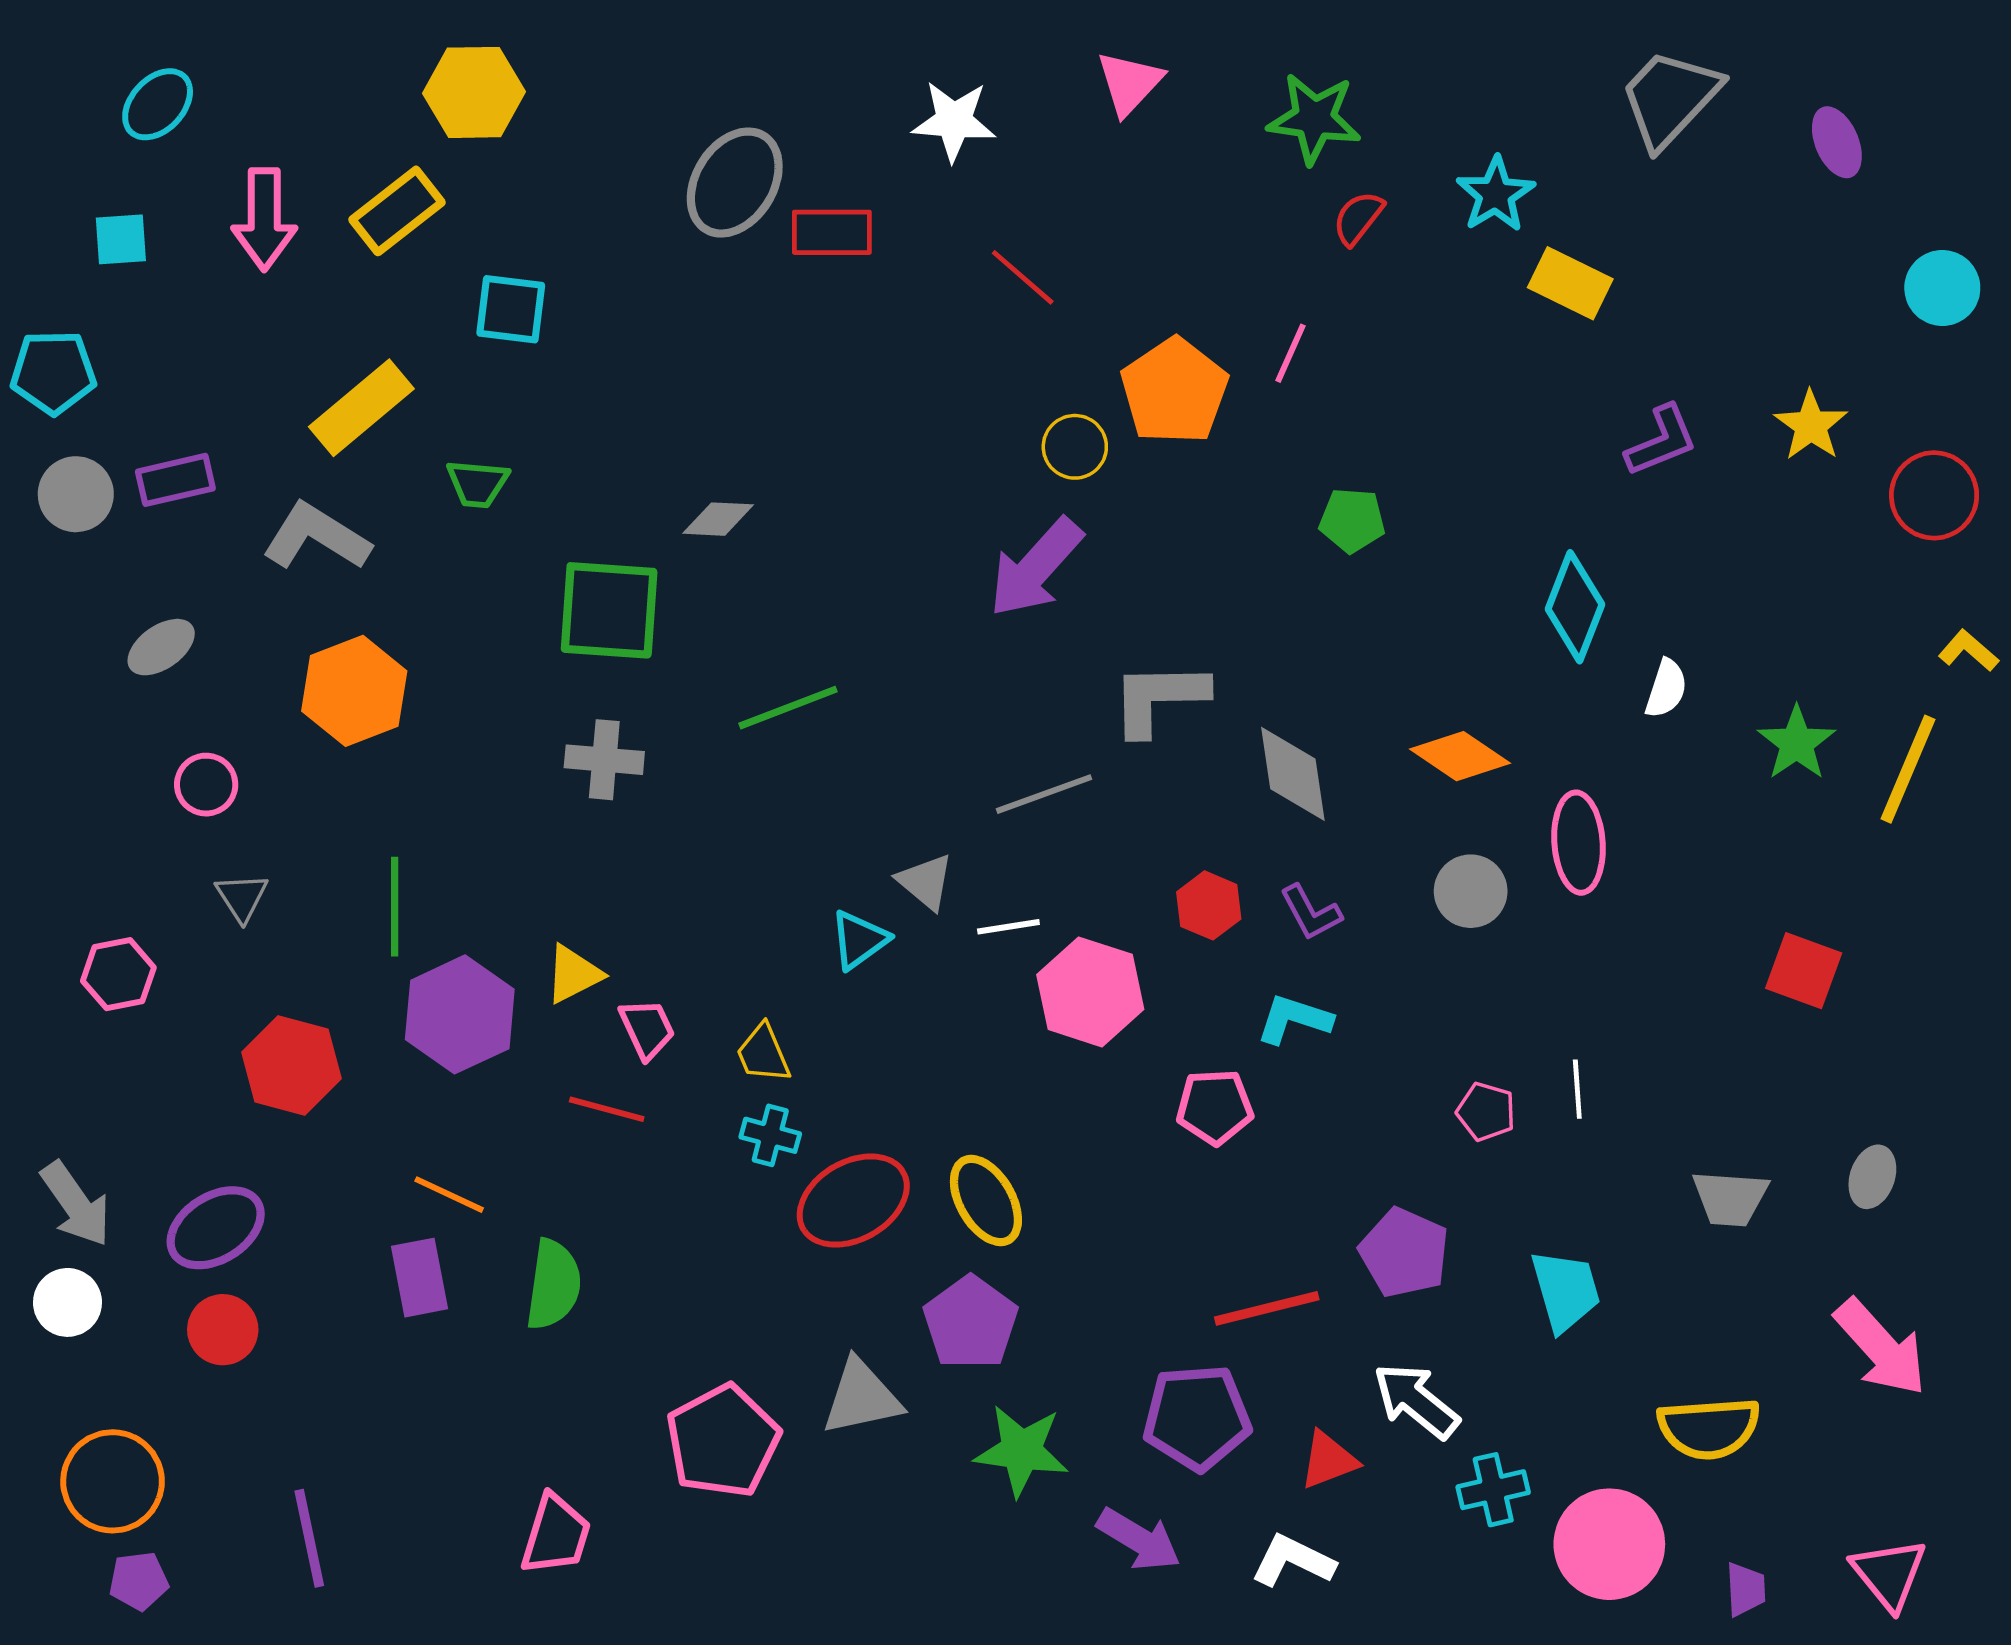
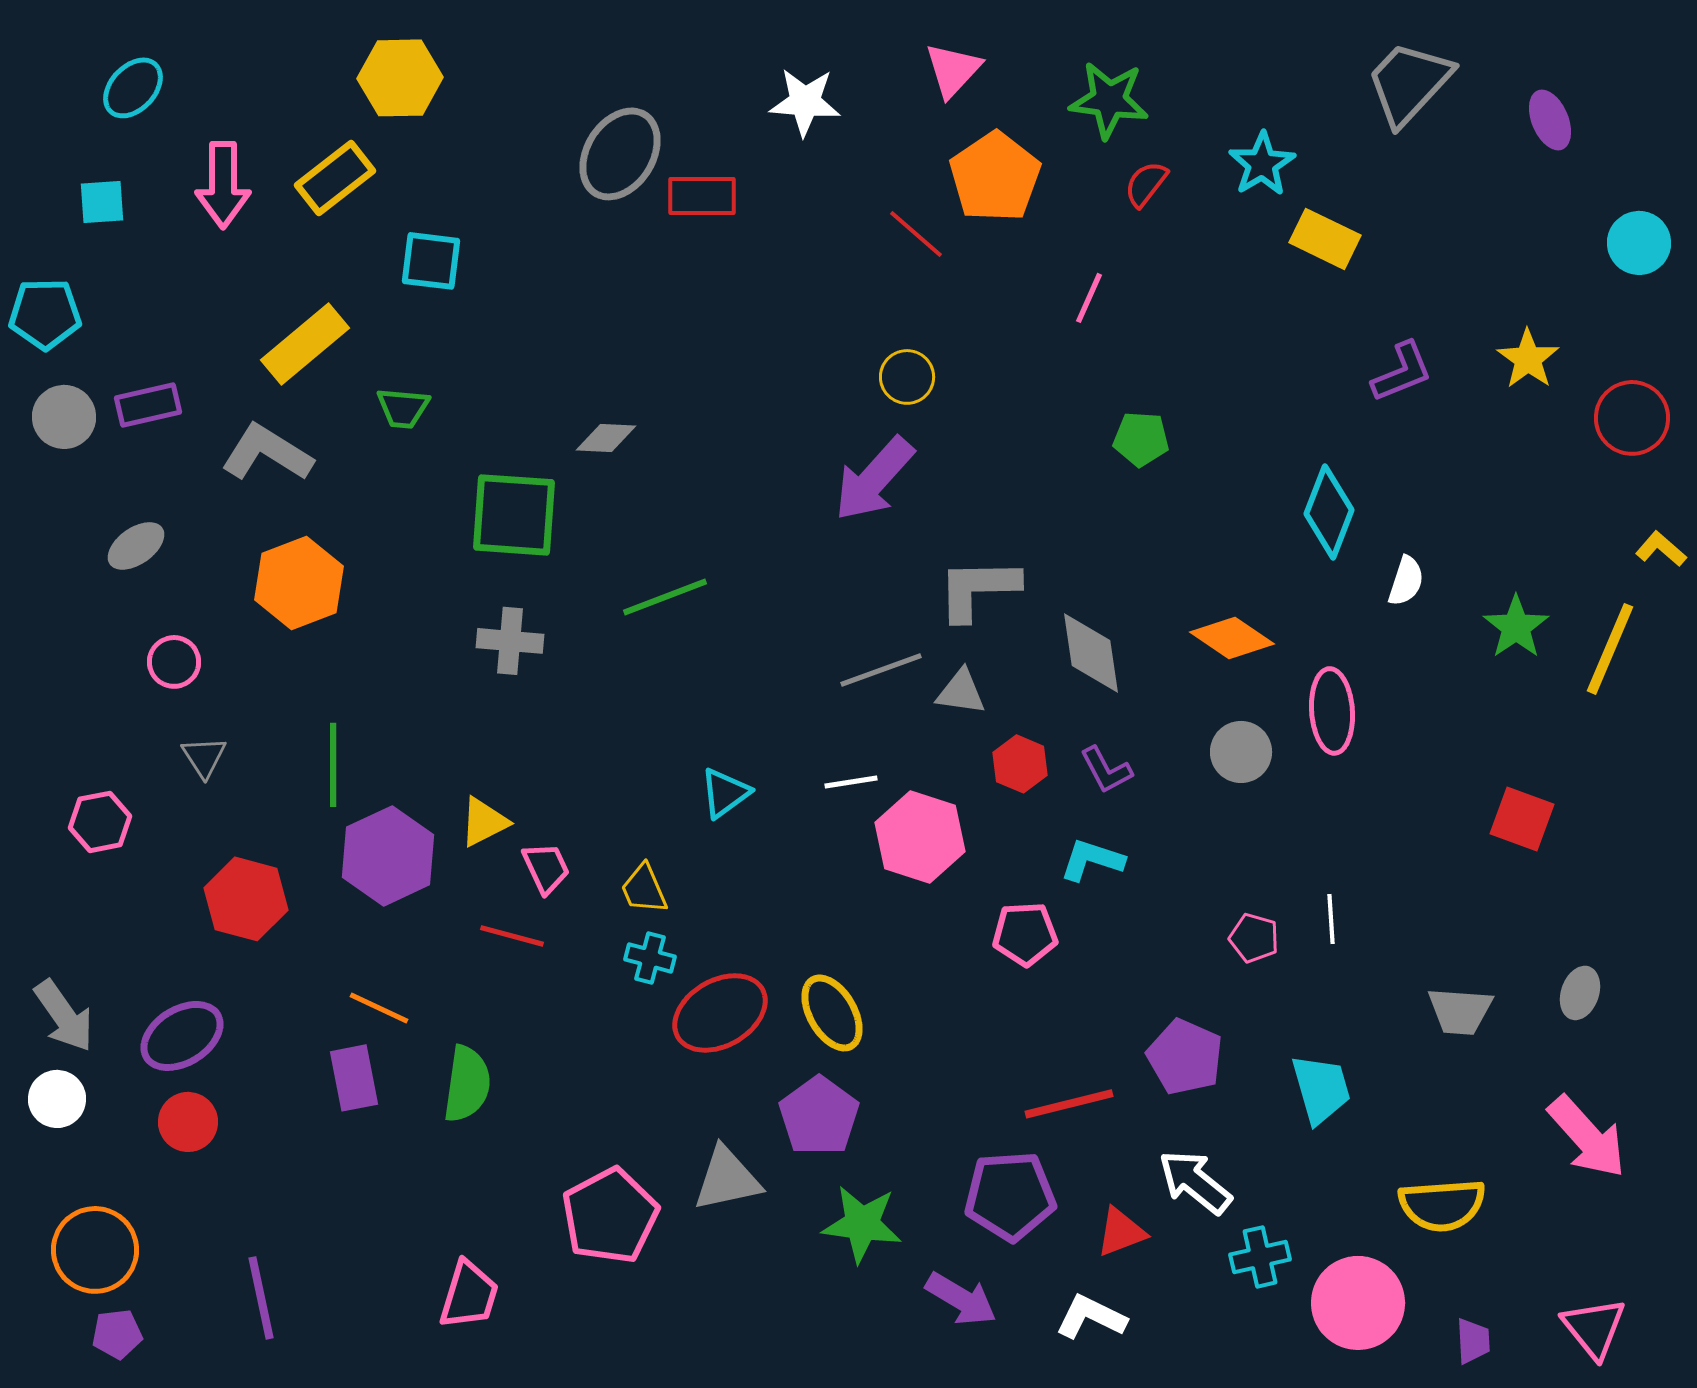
red line: (1023, 277) -> (916, 234), moved
orange pentagon: (1174, 391) -> (995, 177), moved
gray triangle: (926, 882) -> (961, 692), moved, turned -32

